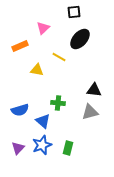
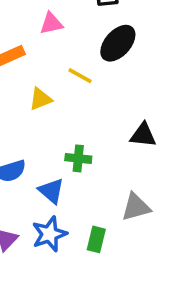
pink triangle: (43, 28) -> (51, 23), turned 32
yellow triangle: (37, 70) -> (40, 99), turned -32
gray triangle: (90, 112) -> (136, 207), moved

